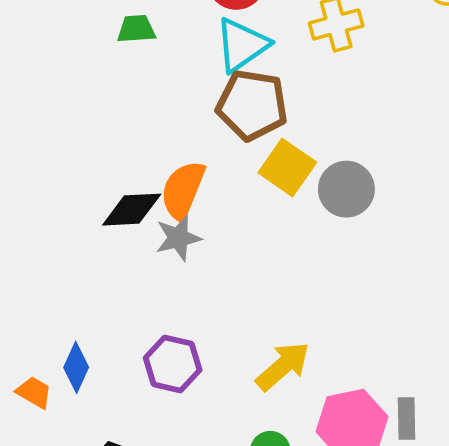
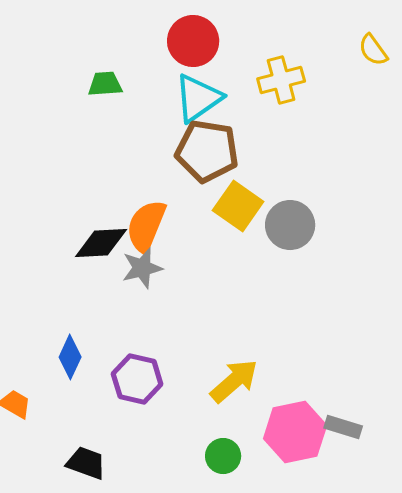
blue diamond: (76, 367) -> (70, 357), moved
gray rectangle: (407, 418) -> (343, 427), turned -72

